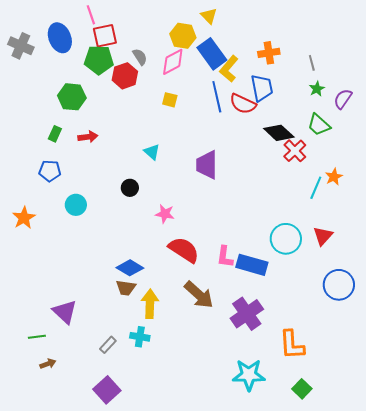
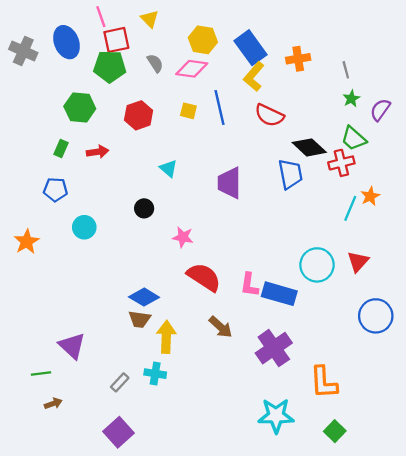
yellow triangle: (209, 16) -> (150, 19), moved
blue rectangle: (212, 54) -> (250, 48), moved
pink diamond: (173, 62) -> (192, 69), turned 36
red hexagon: (125, 76) -> (139, 115), moved
blue trapezoid: (262, 88) -> (290, 174), moved
blue line: (217, 97) -> (219, 108), moved
red cross: (295, 151) -> (341, 163), moved, turned 30
brown arrow: (199, 295) -> (221, 327), size x0.7

